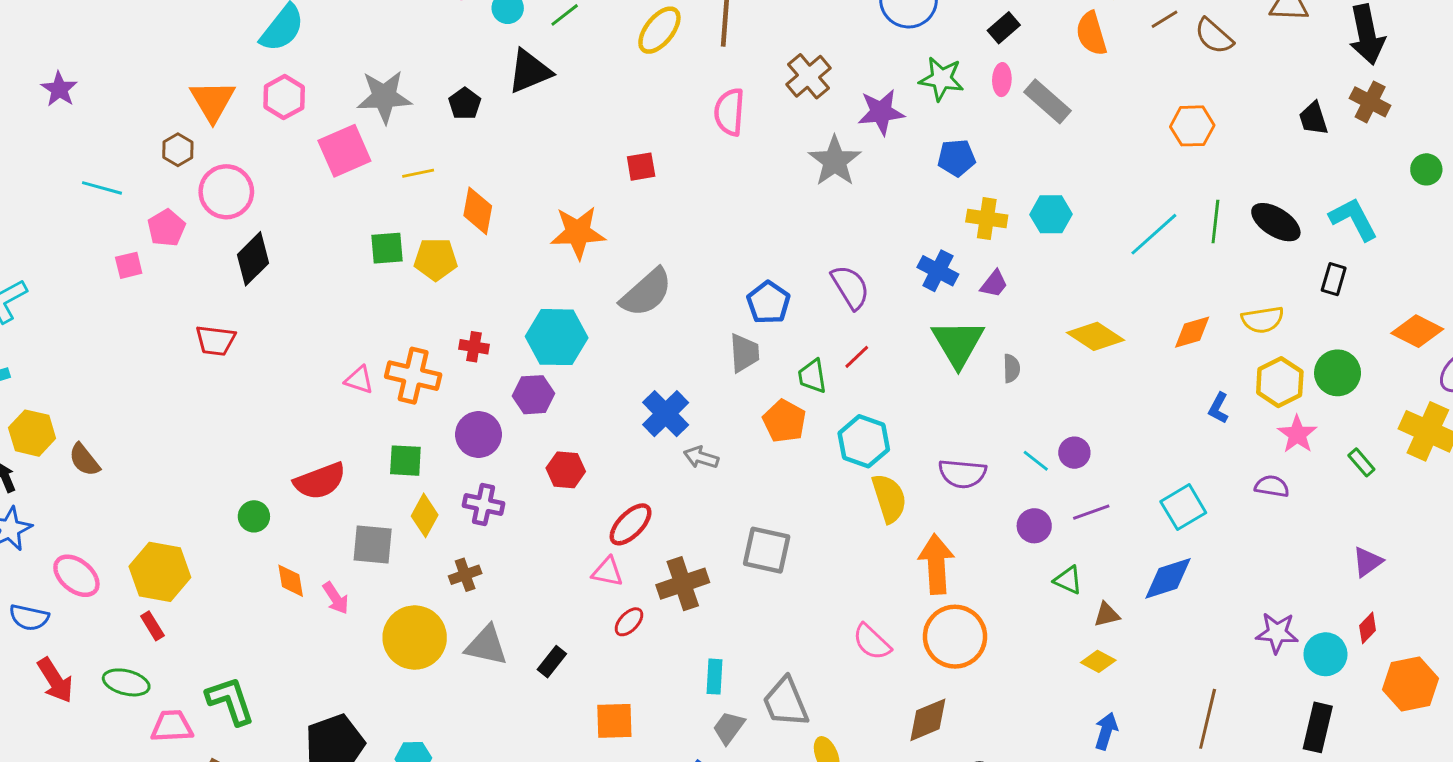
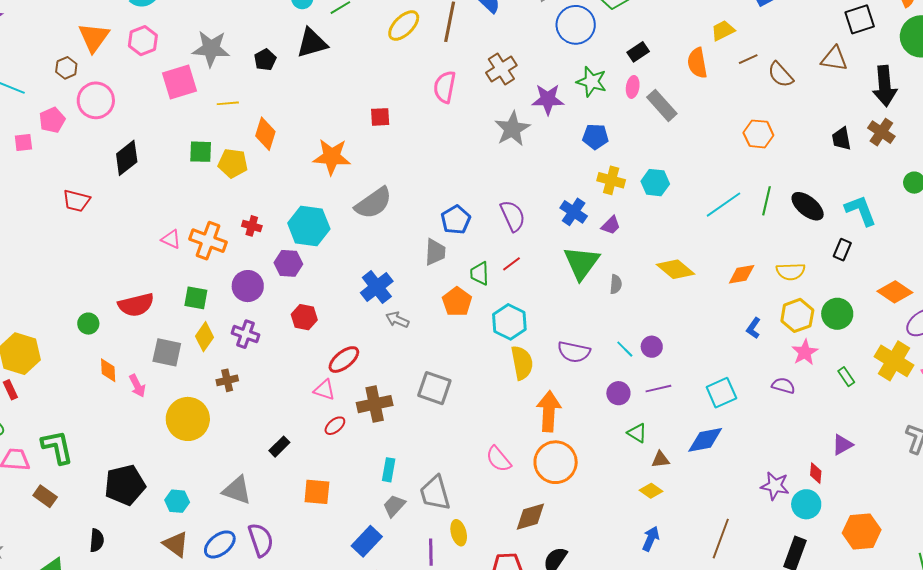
black diamond: (253, 259) -> (127, 158), moved
red diamond: (1368, 628) -> (816, 473), moved, turned -45
gray triangle: (486, 645) -> (237, 490), moved

